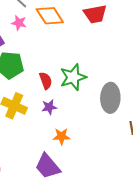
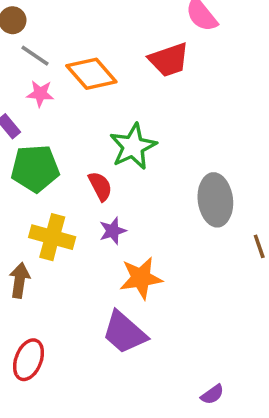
green star: (73, 77) -> (133, 146), moved
orange star: (61, 136) -> (141, 278), size x1.4

